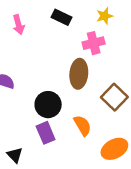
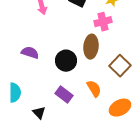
black circle: (48, 105) -> (66, 61), moved
purple rectangle: (46, 133) -> (64, 95), turned -30

